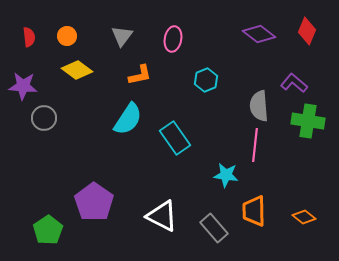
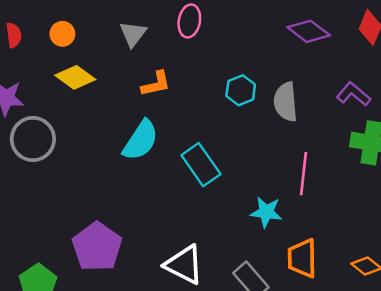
pink ellipse: (173, 39) -> (189, 21), moved
gray semicircle: (259, 106) -> (286, 102), moved
gray circle: (44, 118) -> (33, 139), size x1.4

